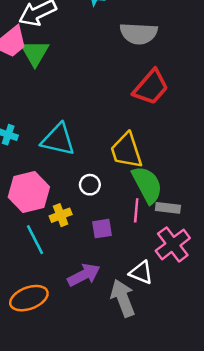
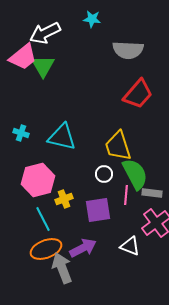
white circle: (90, 185) -> (104, 174), moved
purple square: (102, 229) -> (98, 210), size x1.5
orange ellipse: (29, 298) -> (46, 249), moved
gray arrow: (123, 298) -> (62, 268), moved

